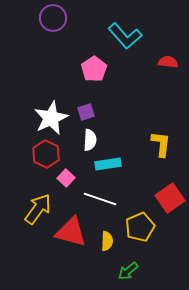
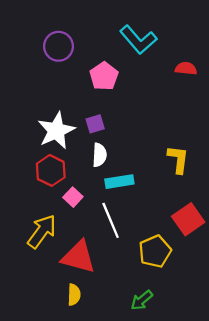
purple circle: (53, 18) -> (58, 46), moved
white line: (100, 199) -> (111, 220), turned 48
yellow semicircle: (107, 241) -> (74, 295), moved

